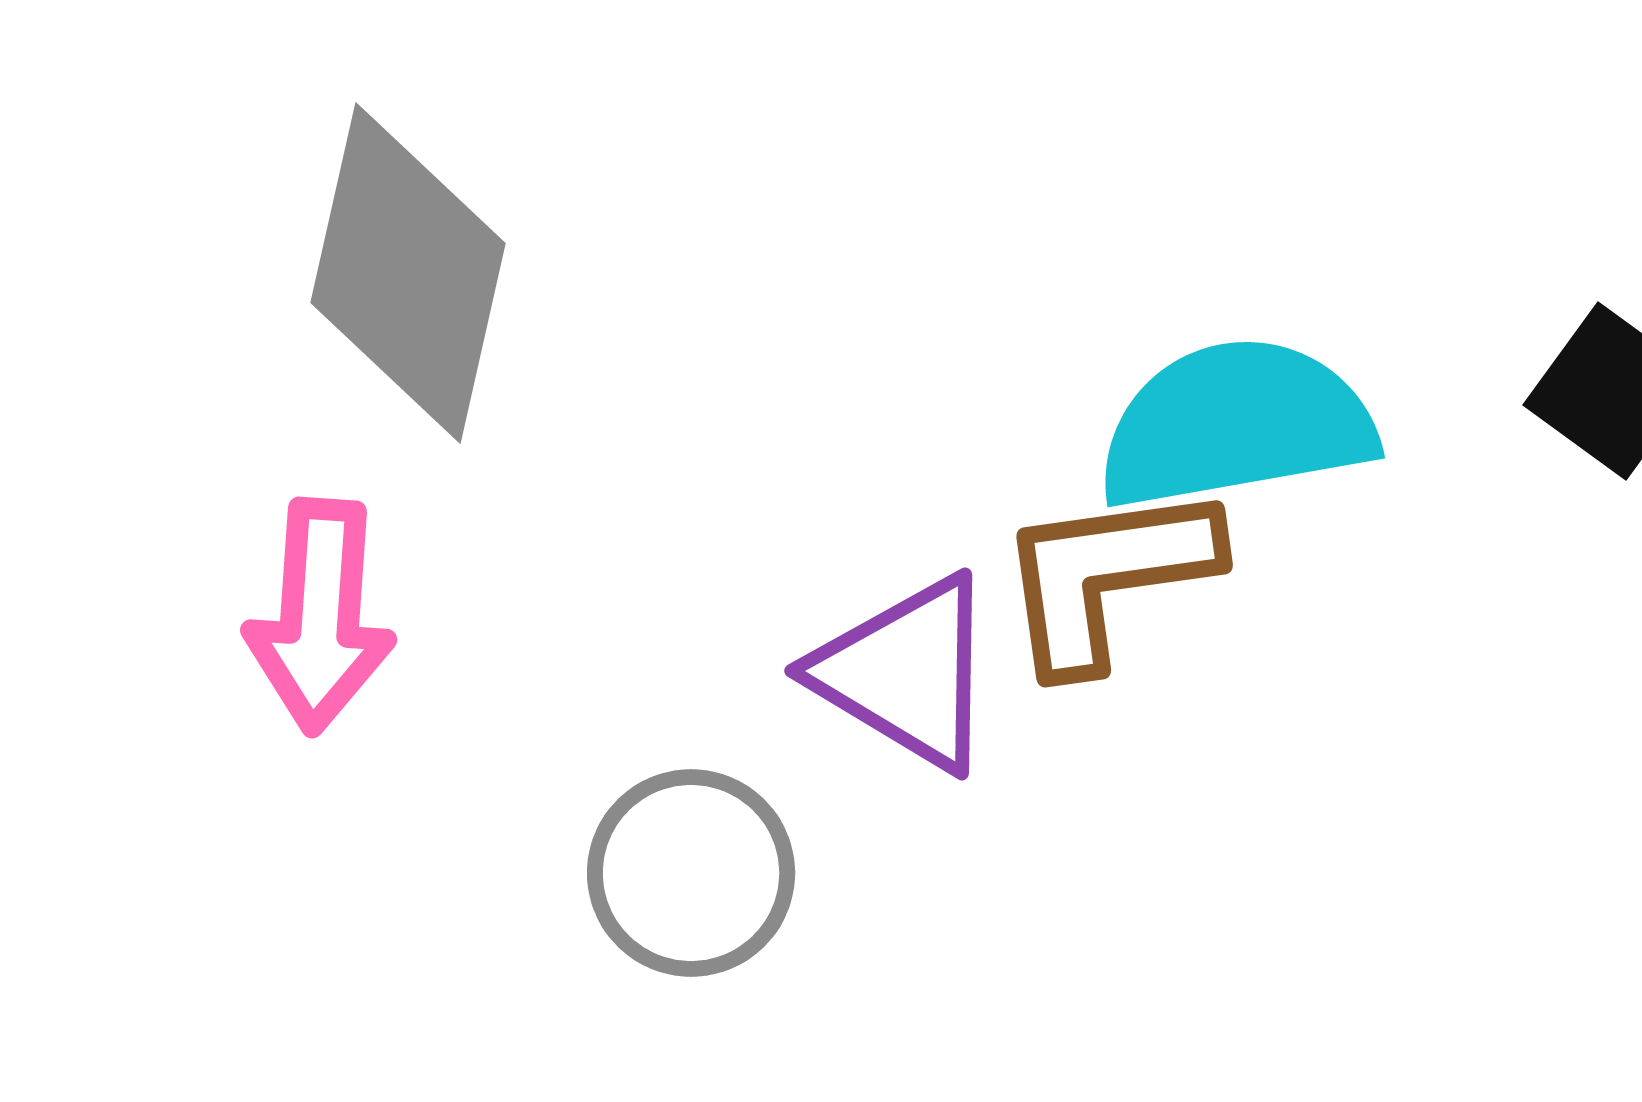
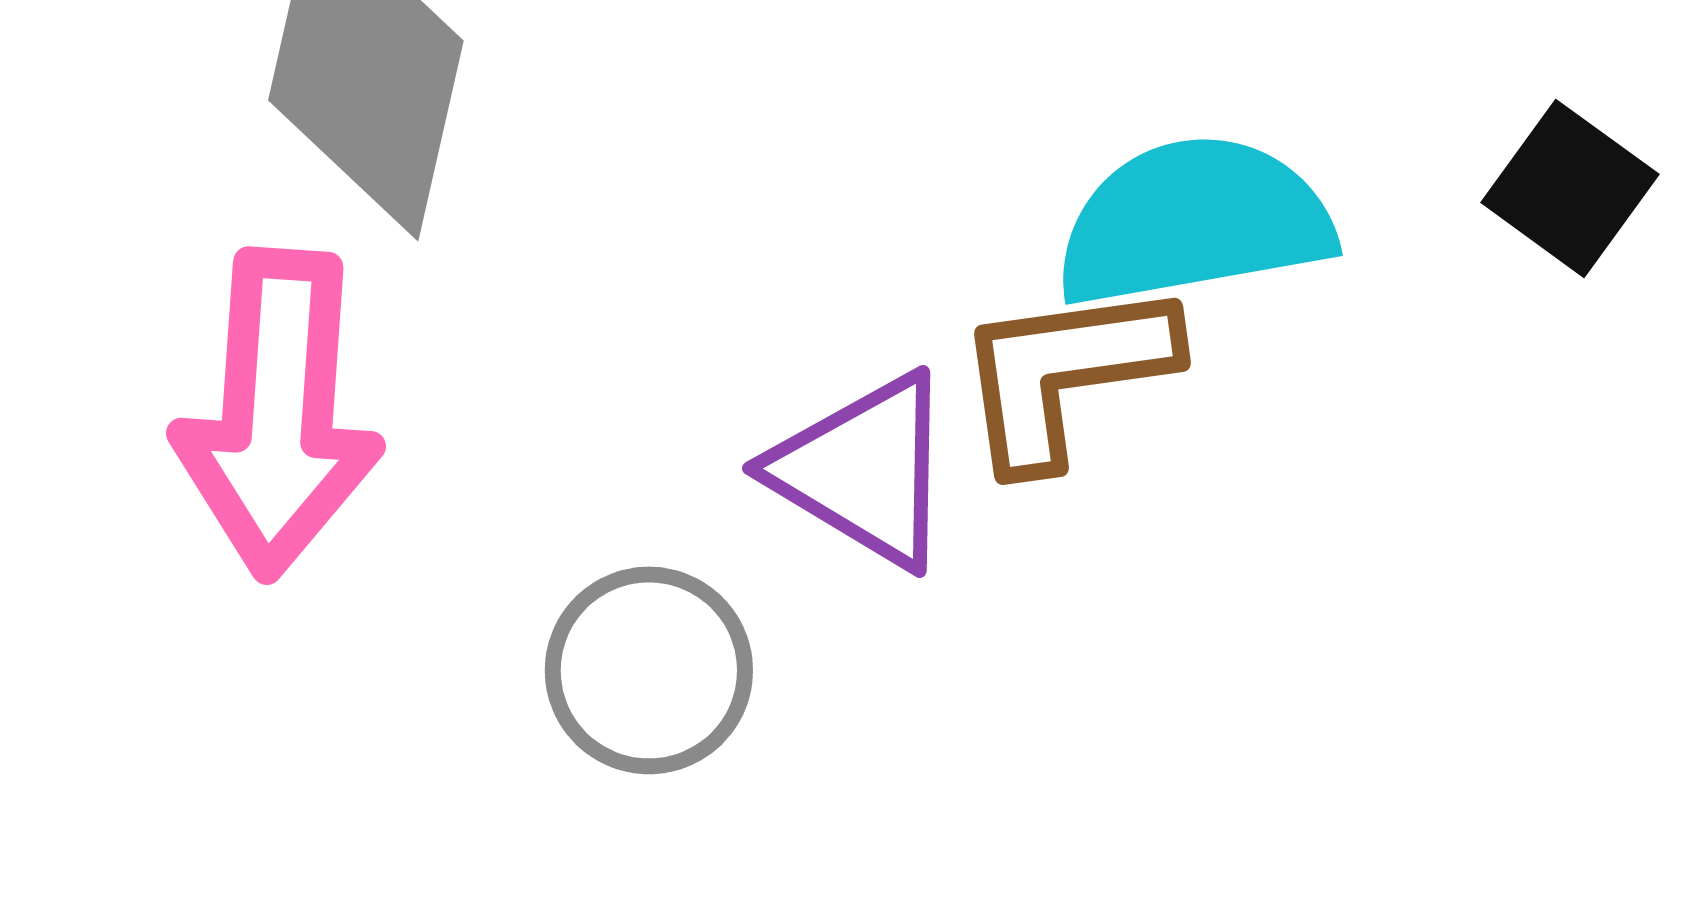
pink arrow: (320, 616) -> (278, 413), size x1.4

